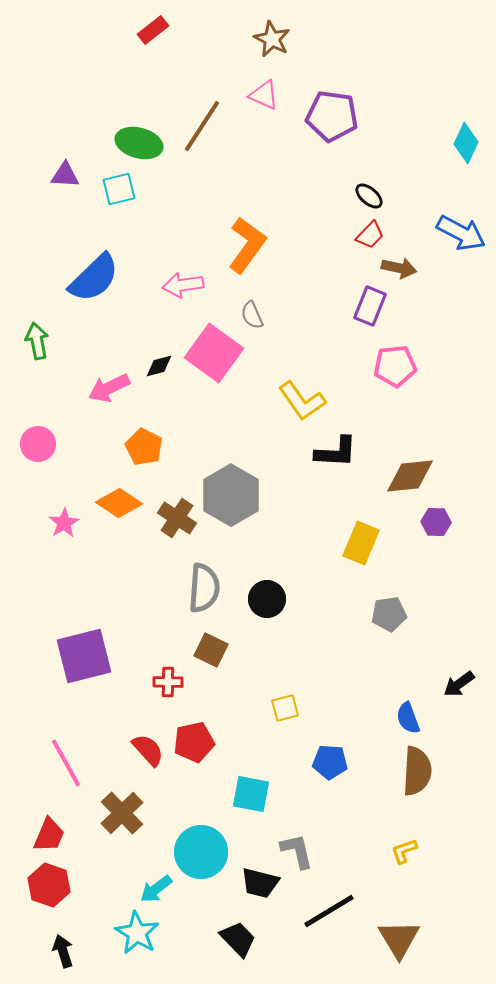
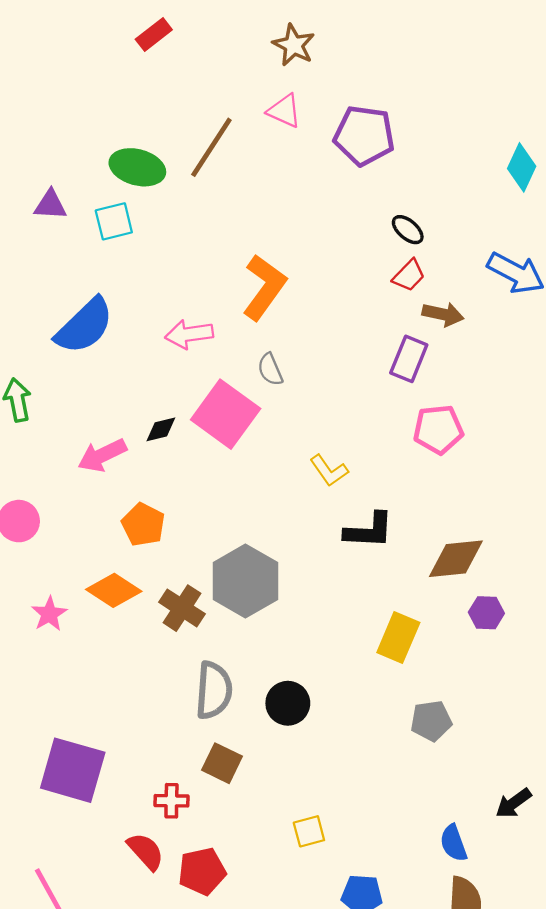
yellow L-shape: (302, 401) -> (329, 471), size x0.7
purple square: (84, 656) -> (73, 770), turned 30
red semicircle: (148, 750) -> (146, 851), moved

